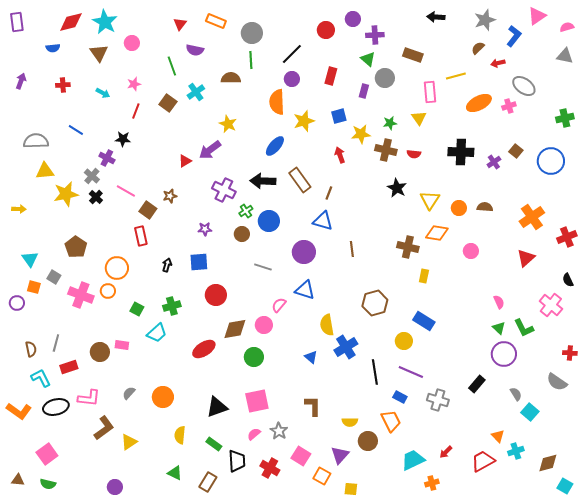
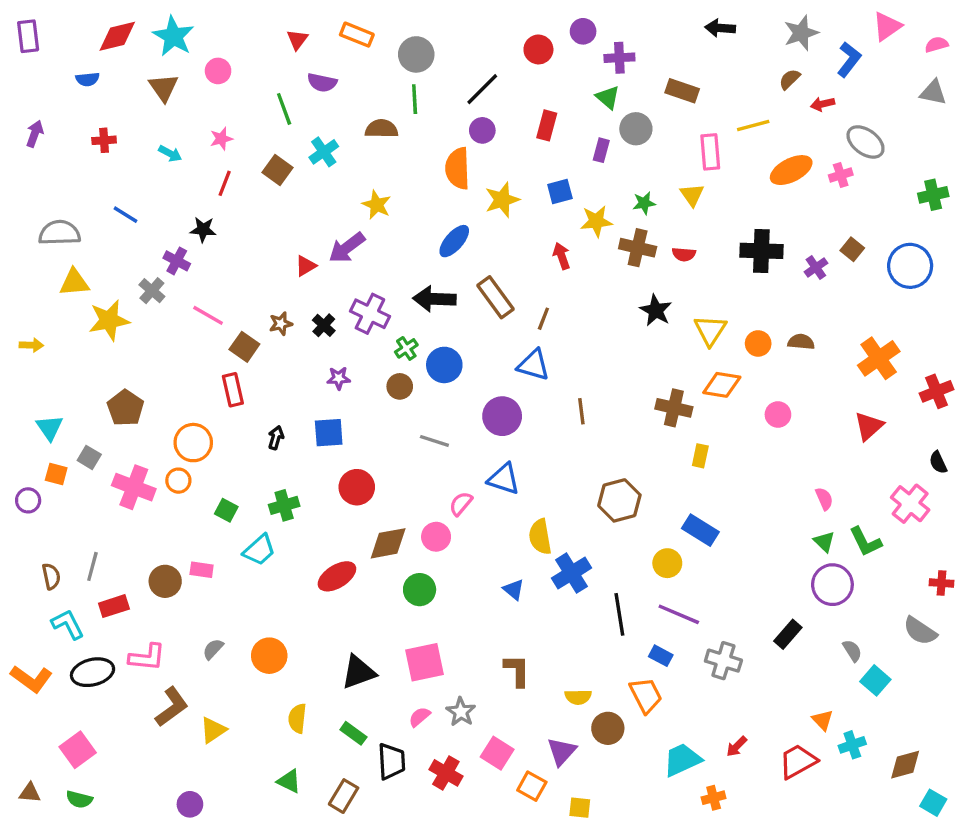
black cross: (96, 197) -> (324, 325), moved

